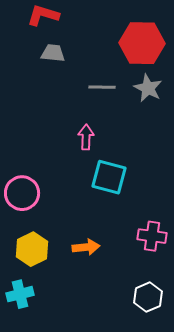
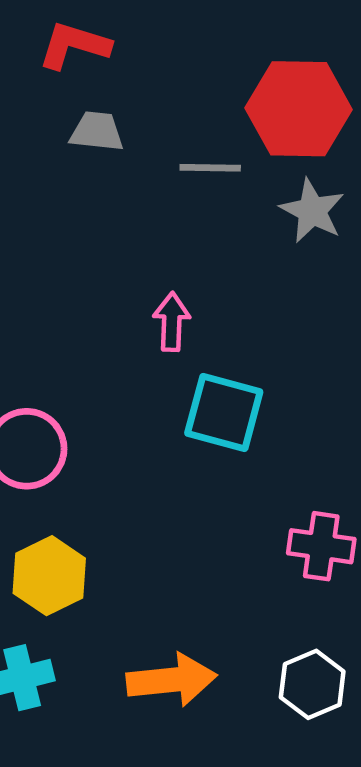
gray line: (102, 87) -> (210, 168), moved
orange arrow: (86, 247) -> (172, 680), moved, size x1.4

